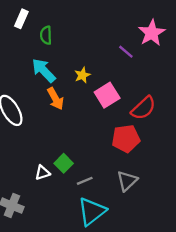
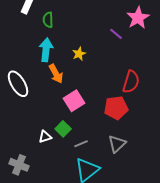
cyan arrow: (44, 70) -> (46, 50), turned 50
pink square: (107, 95) -> (74, 101), moved
red semicircle: (143, 108) -> (131, 82), turned -30

